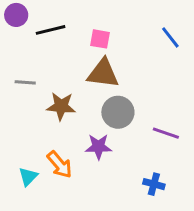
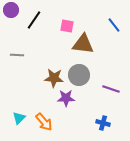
black line: (51, 30) -> (34, 20), turned -42
brown triangle: (103, 73) -> (83, 44), moved
brown star: (61, 106) -> (54, 78), moved
orange arrow: (60, 165) -> (44, 122), moved

